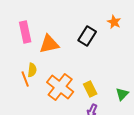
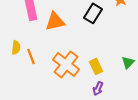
yellow semicircle: (32, 70) -> (16, 47), moved
green triangle: (122, 94) -> (128, 62), moved

